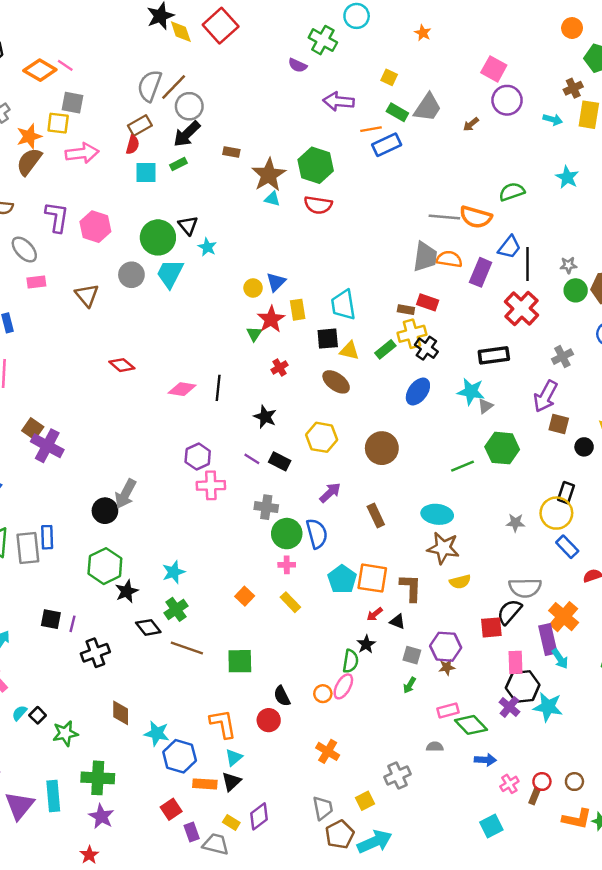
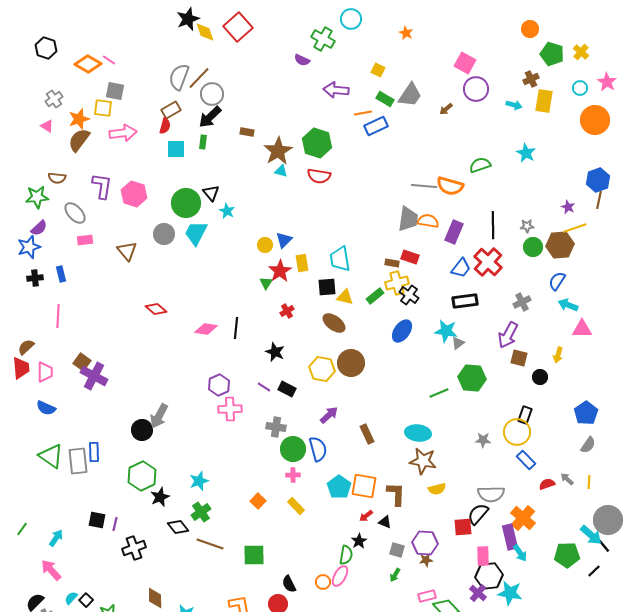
green rectangle: (178, 164) -> (203, 142), turned -56
blue trapezoid: (509, 247) -> (461, 268), moved
brown circle: (382, 448) -> (351, 363), moved

